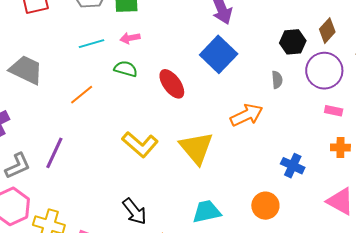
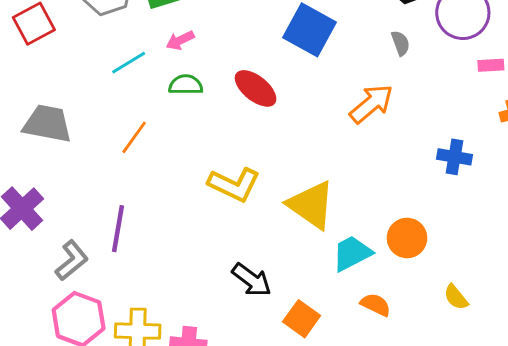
yellow triangle: (196, 148) -> (311, 205), moved
orange circle: (265, 206) -> (407, 238), moved

